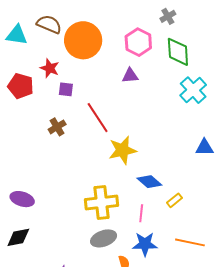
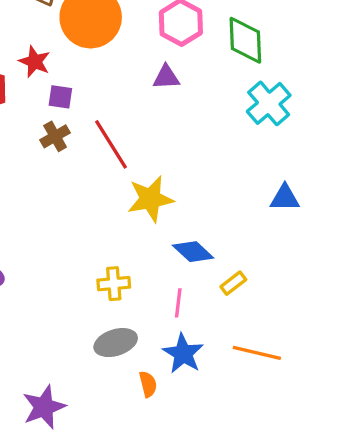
brown cross: (57, 127) -> (55, 136), moved
yellow cross: (101, 202) -> (114, 284), size x0.6
blue star: (145, 244) -> (183, 354), turned 30

